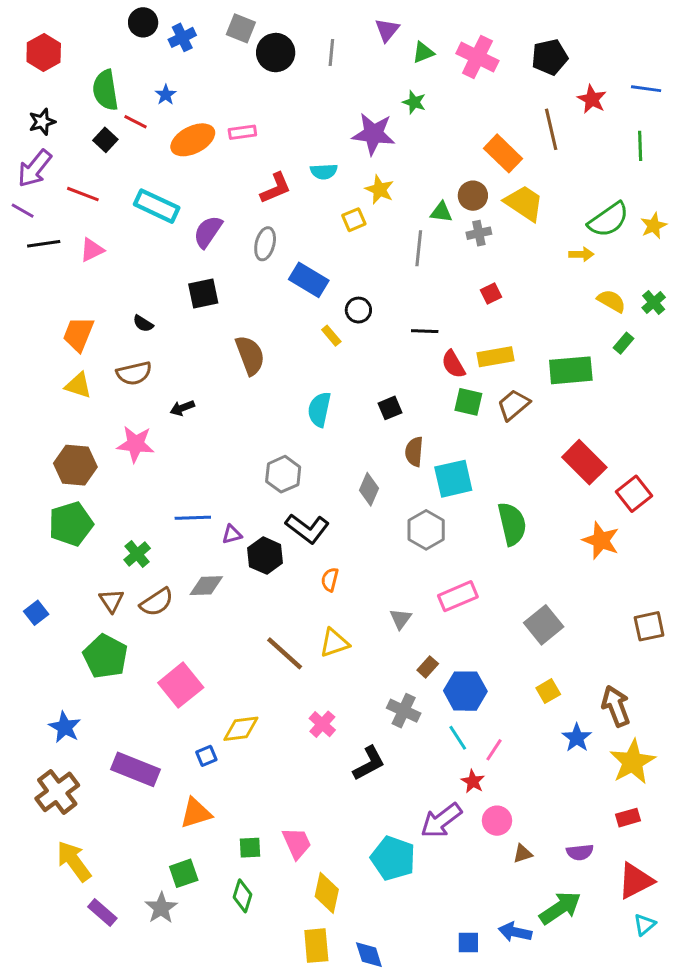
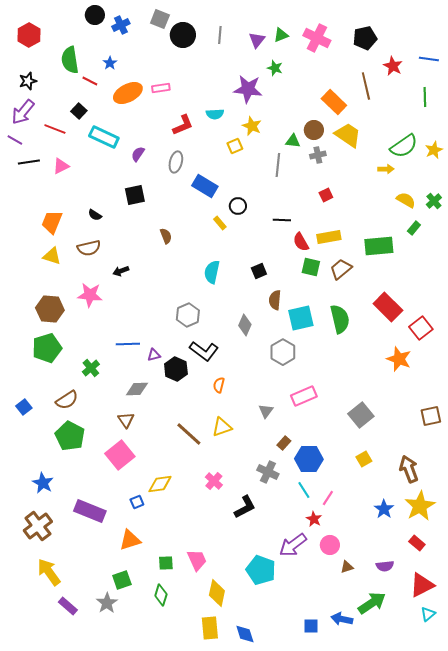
purple triangle: (387, 30) -> (257, 40), moved
black square: (105, 140) -> (79, 111), moved
purple semicircle: (208, 232) -> (138, 154), size x0.7
brown semicircle: (250, 355) -> (166, 236), size x0.6
green semicircle: (512, 524) -> (340, 319), moved
brown triangle: (111, 601) -> (126, 420), moved
brown semicircle: (157, 602) -> (67, 400), moved
blue star: (577, 738) -> (384, 509), moved
red rectangle: (628, 818) -> (417, 543), turned 56

